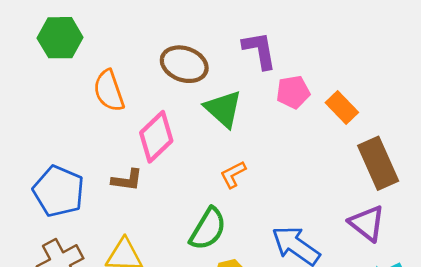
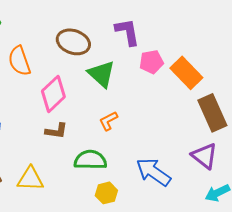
orange rectangle: (342, 107) -> (186, 73), size x1.4
brown L-shape: (127, 180) -> (56, 131), moved
green semicircle: (208, 229) -> (90, 160), turned -120

